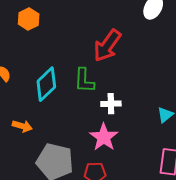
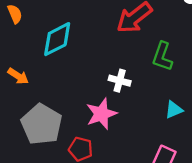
green L-shape: (84, 80) -> (162, 56), moved

